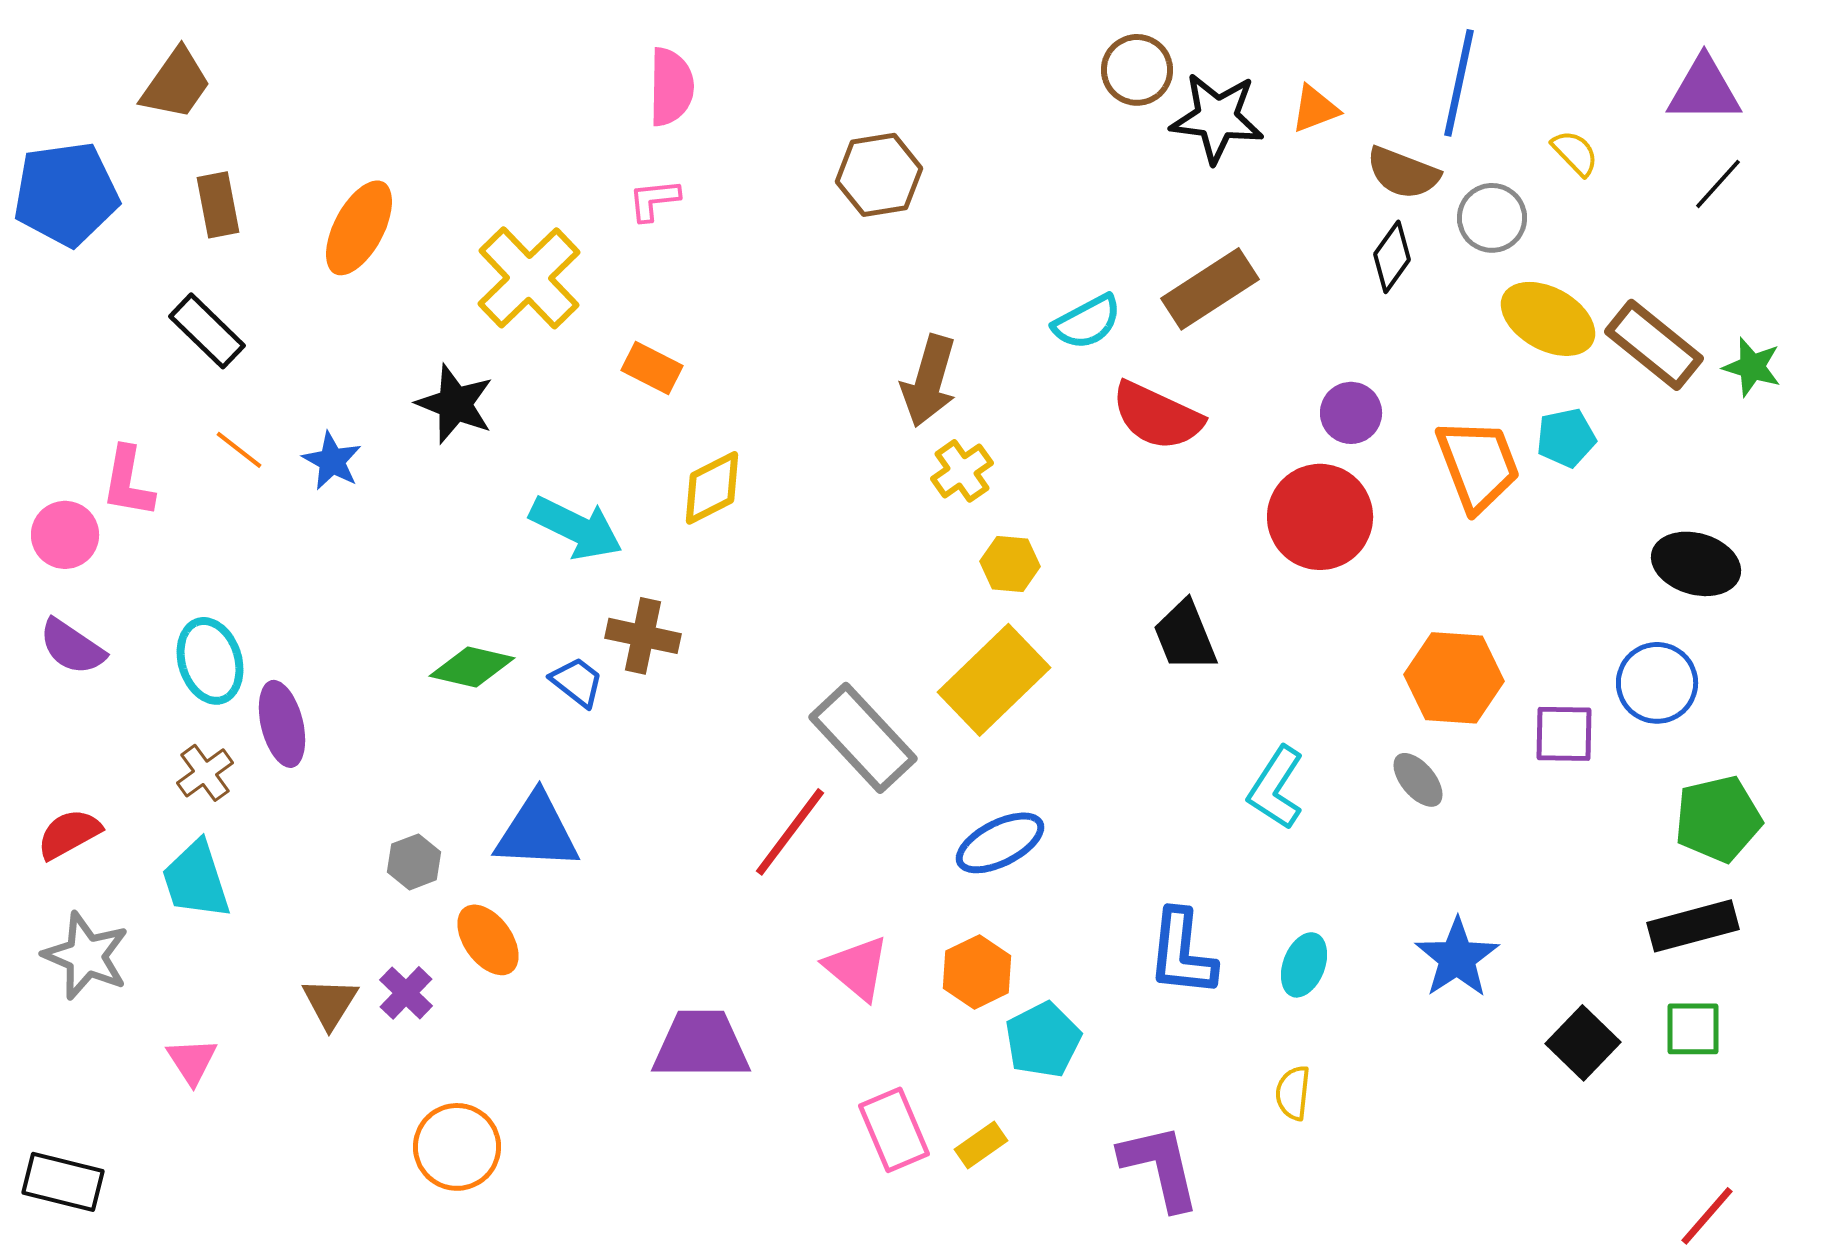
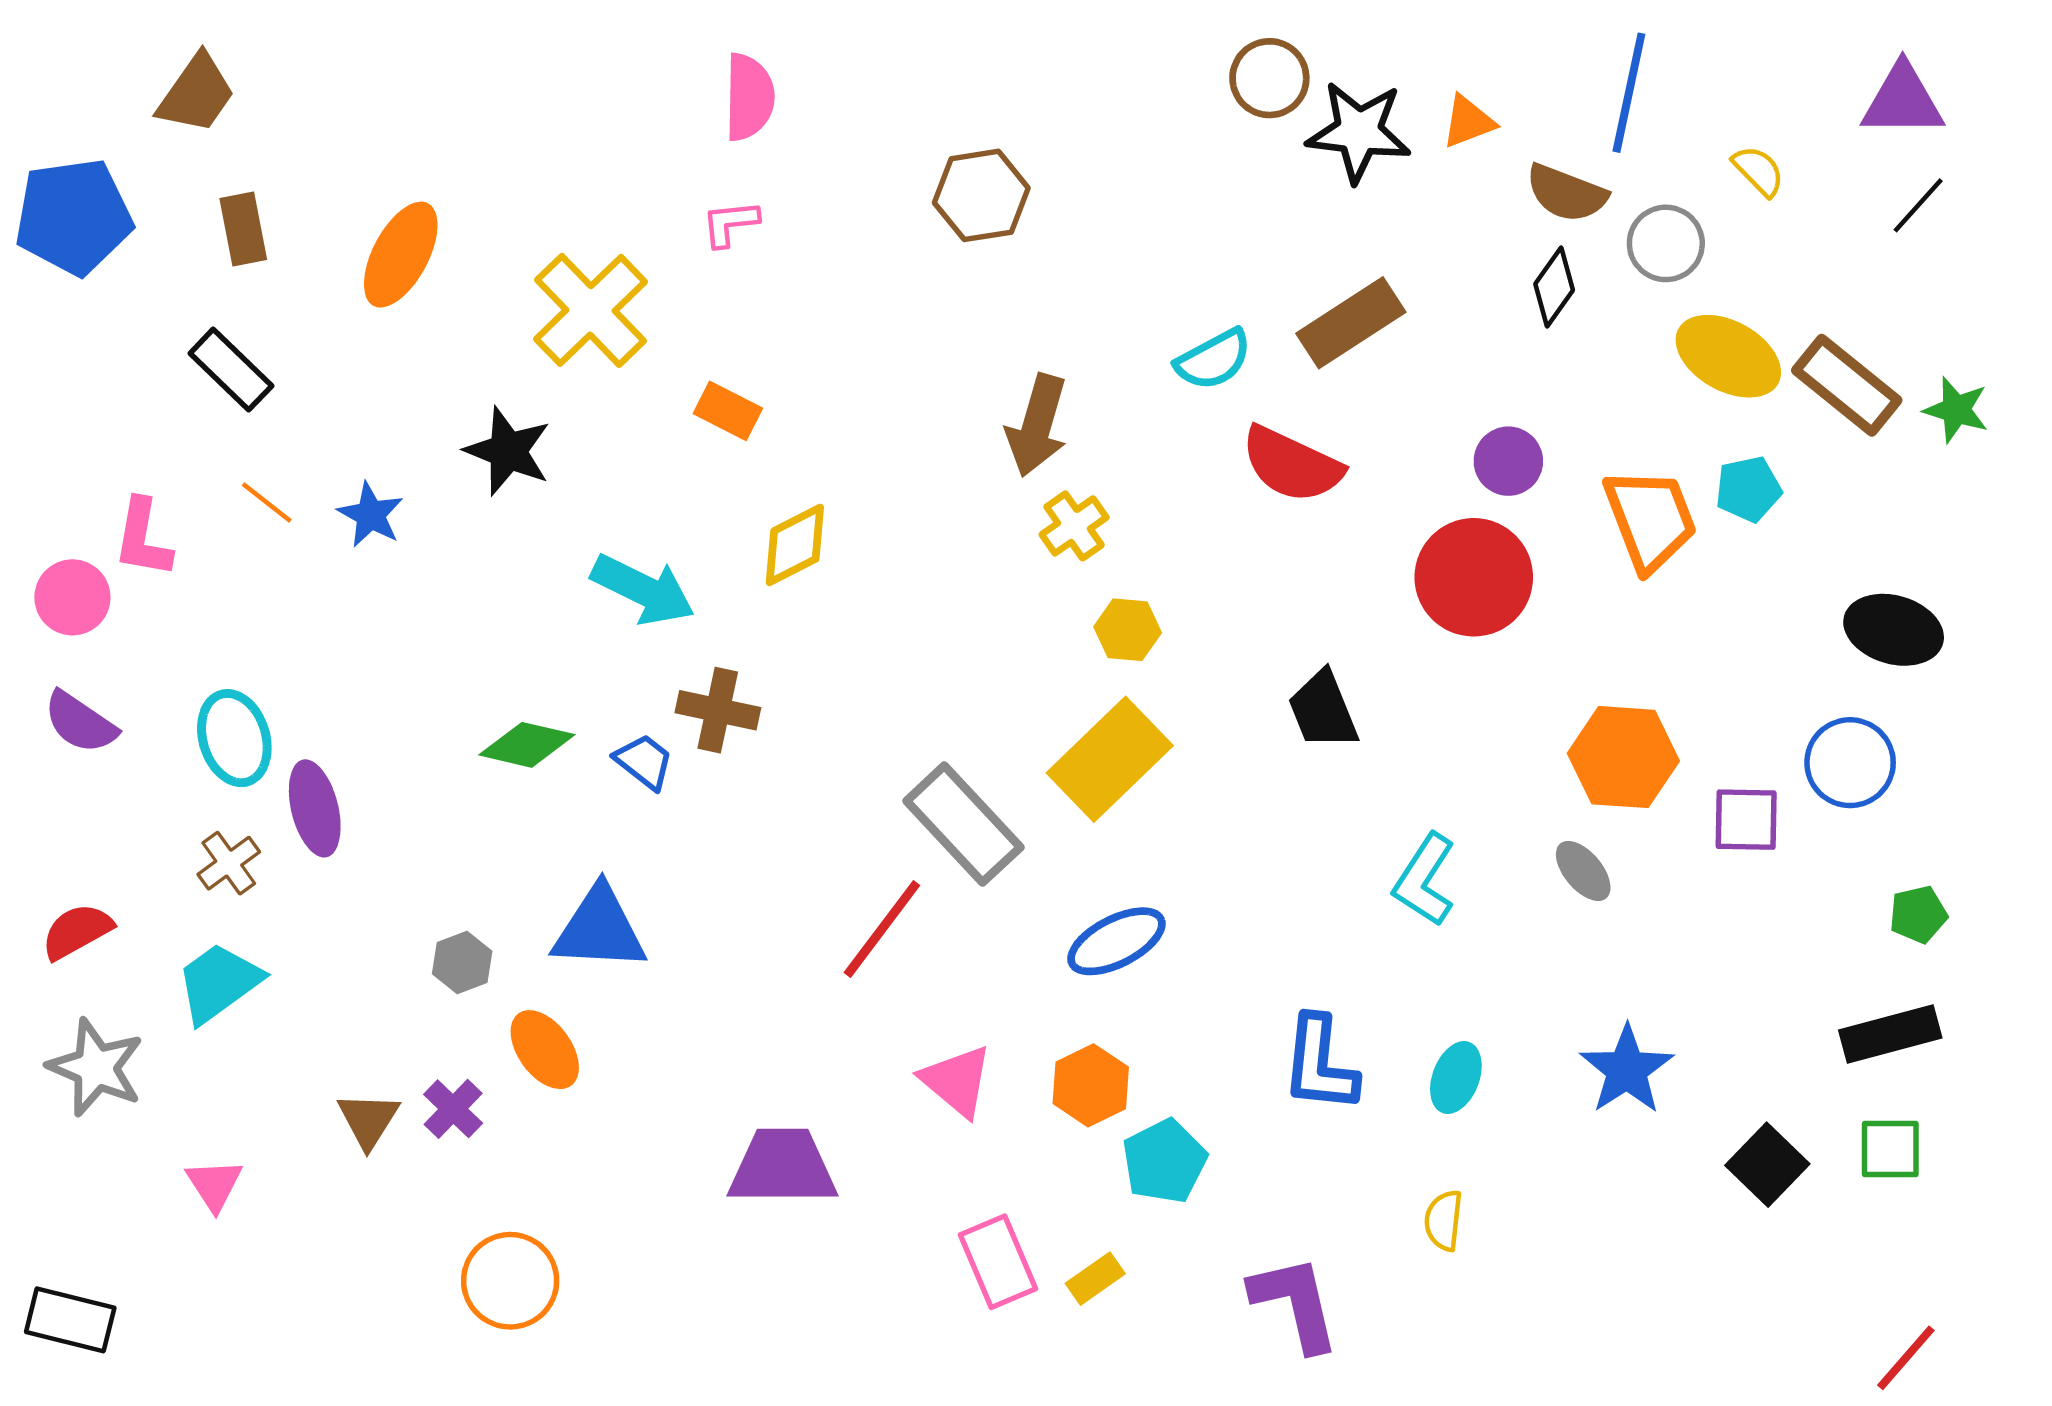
green pentagon: (1718, 819) -> (1918, 914), size x0.6
cyan trapezoid: (196, 880) -> (219, 983), turned 72

